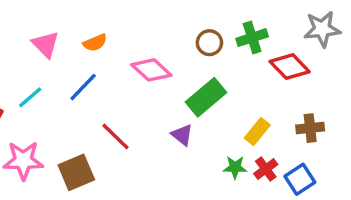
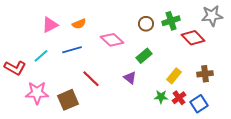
pink triangle: (46, 44) -> (50, 25), turned 48
blue line: (83, 87) -> (72, 50), turned 30
green rectangle: (206, 97) -> (144, 56), size x0.7

